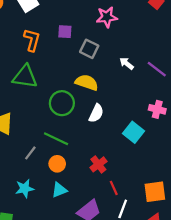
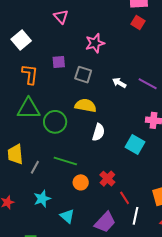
green circle: (62, 103) -> (55, 122), moved
gray line: (30, 153) -> (35, 167), moved
orange circle: (57, 164) -> (81, 182), moved
cyan star: (25, 189) -> (42, 199), moved
cyan triangle: (59, 190) -> (67, 216), moved, turned -49

